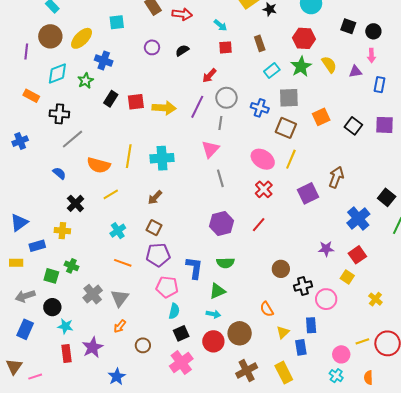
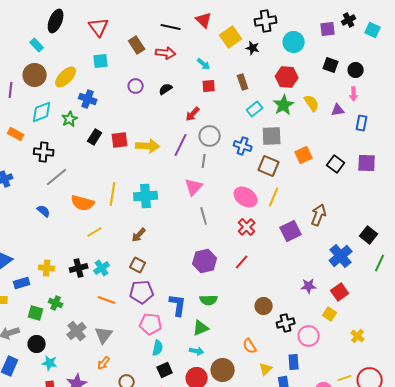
black cross: (75, 203) -> (79, 268), moved, turned 30

